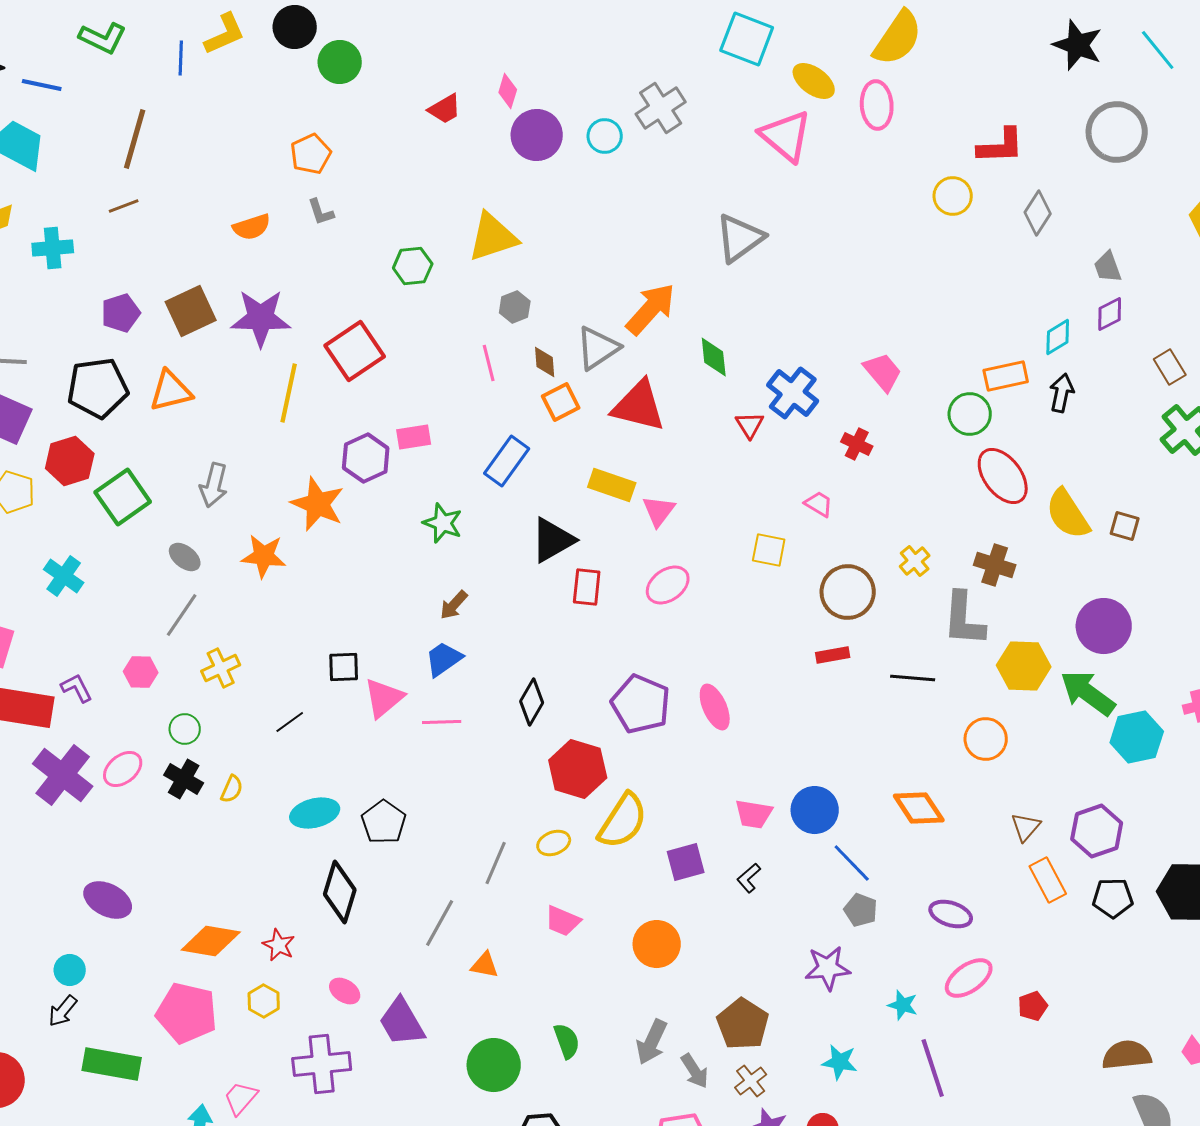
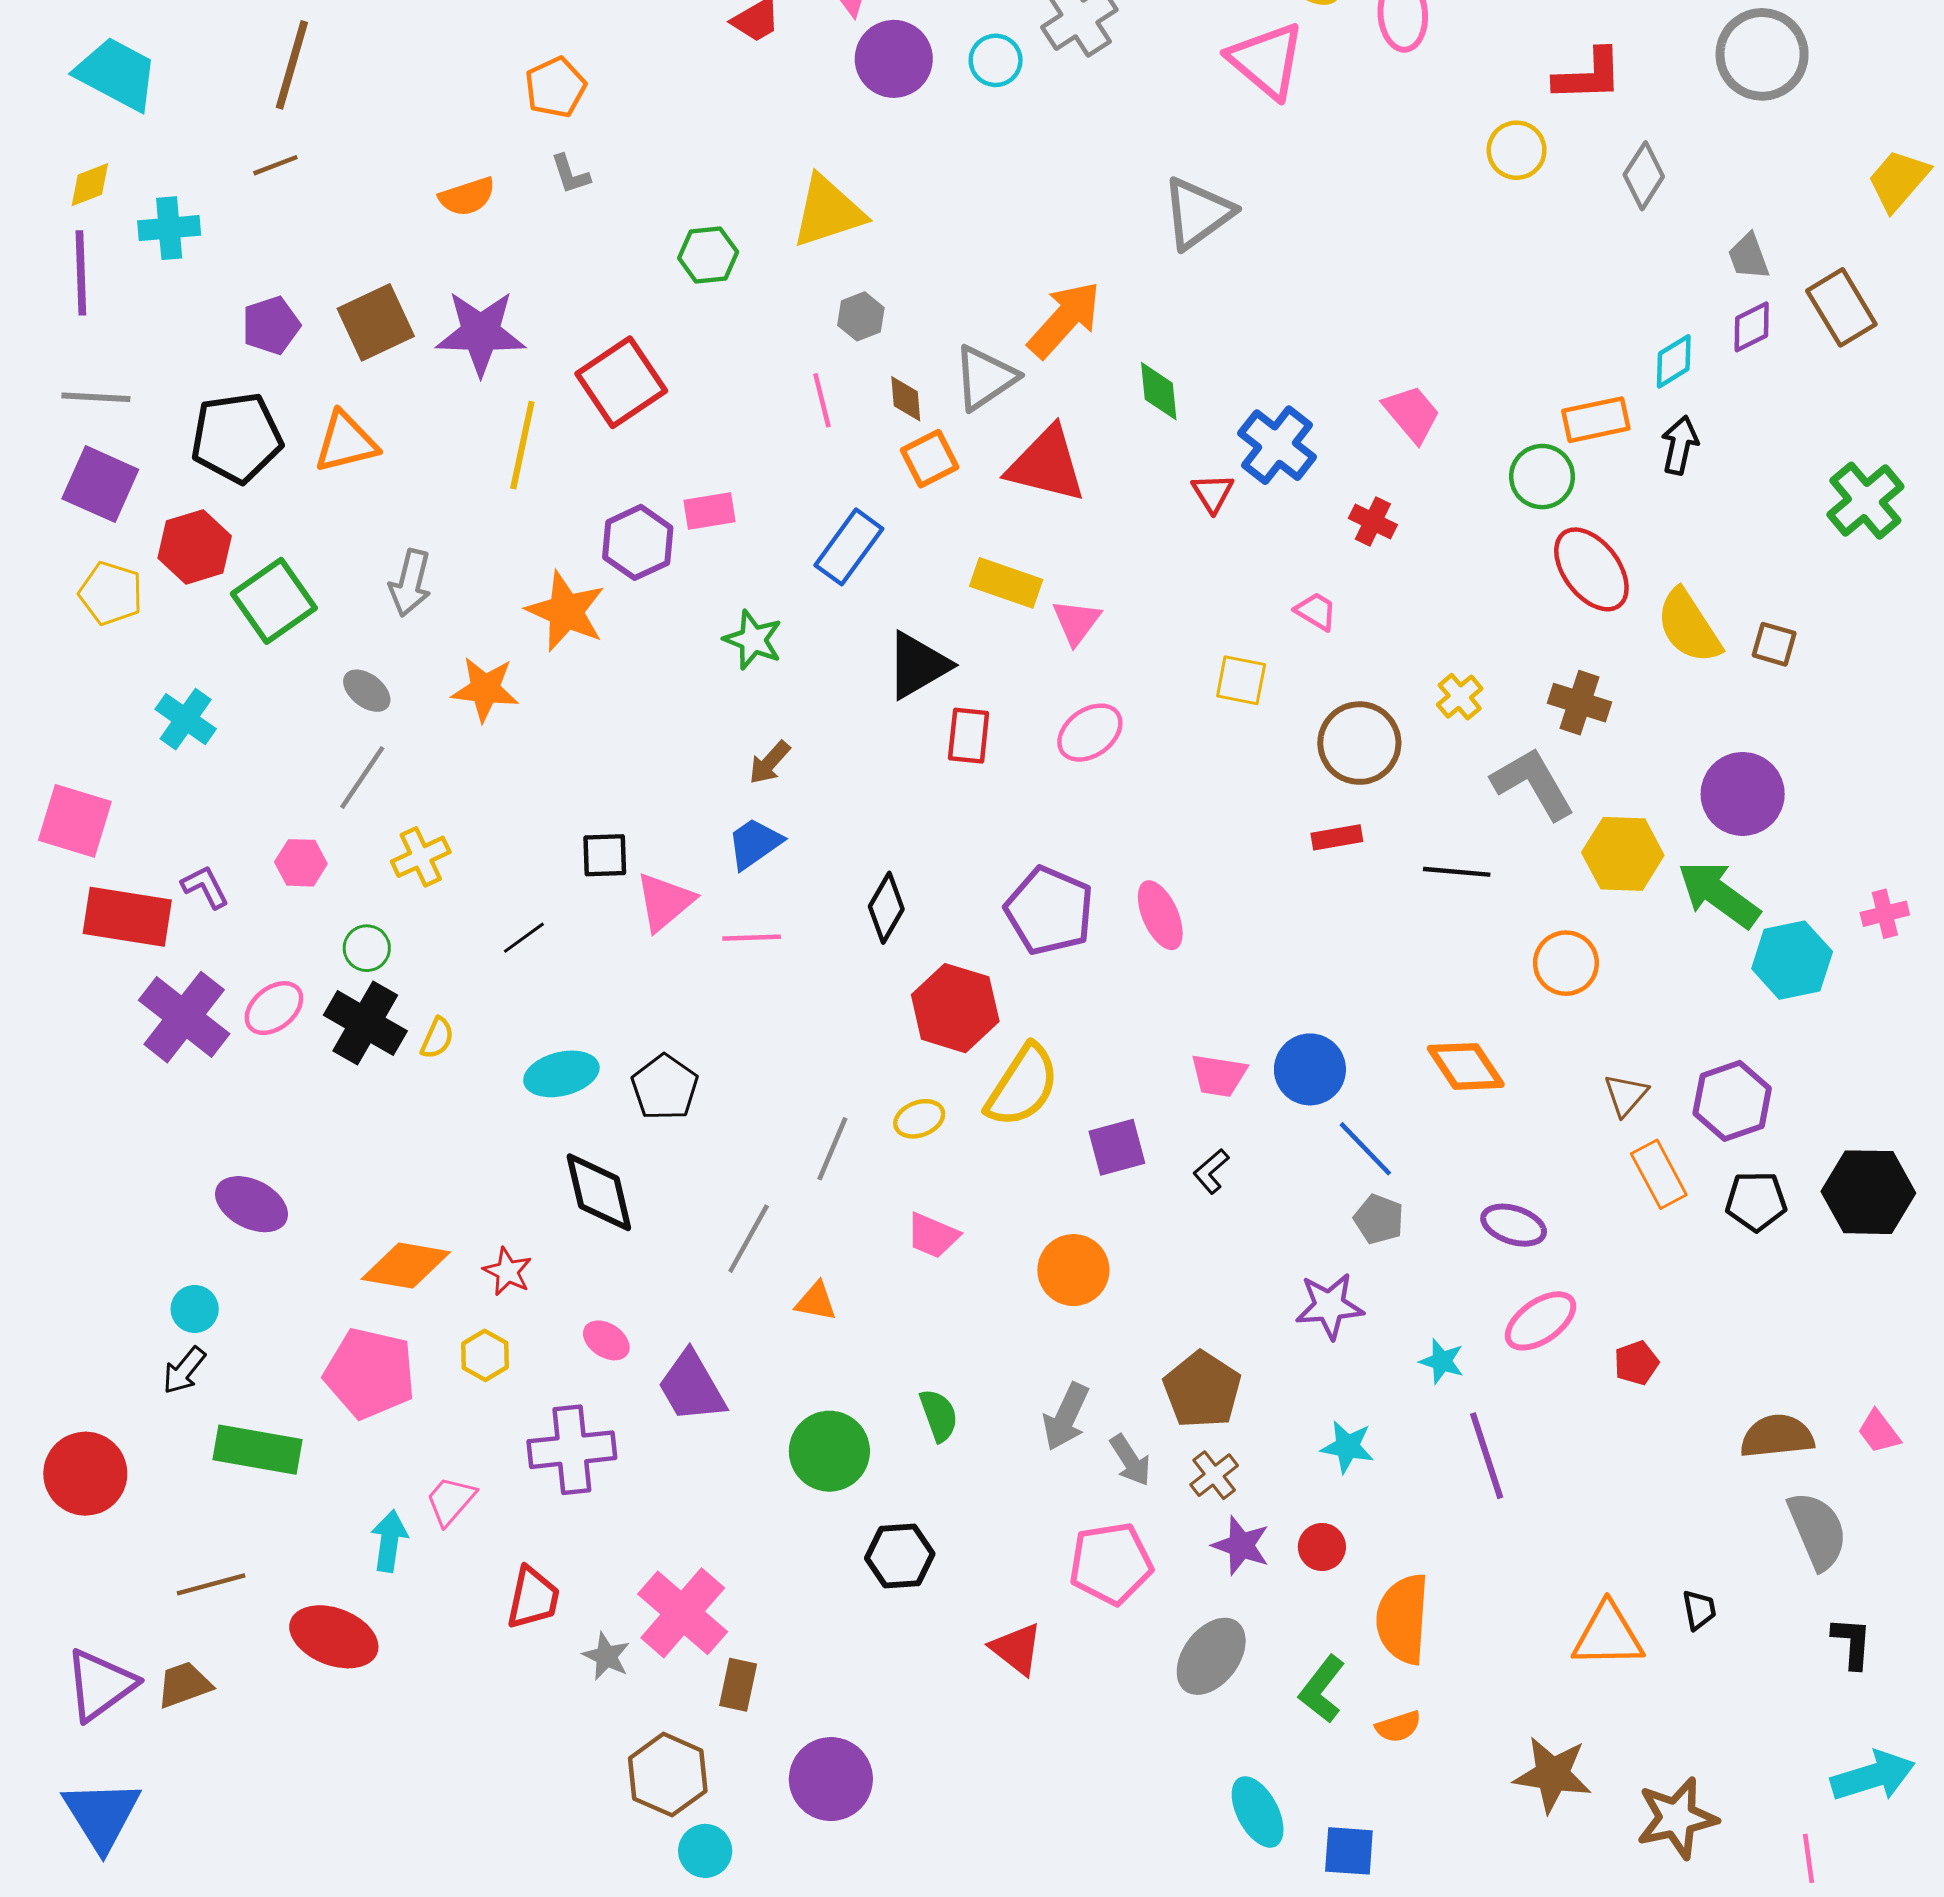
brown rectangle: (1170, 367) -> (1841, 307), moved, size x1.4
gray L-shape: (964, 619) -> (1533, 783), turned 146
black cross: (184, 779) -> (365, 1023), size x1.4
black diamond: (340, 892) -> (599, 1192), turned -30

